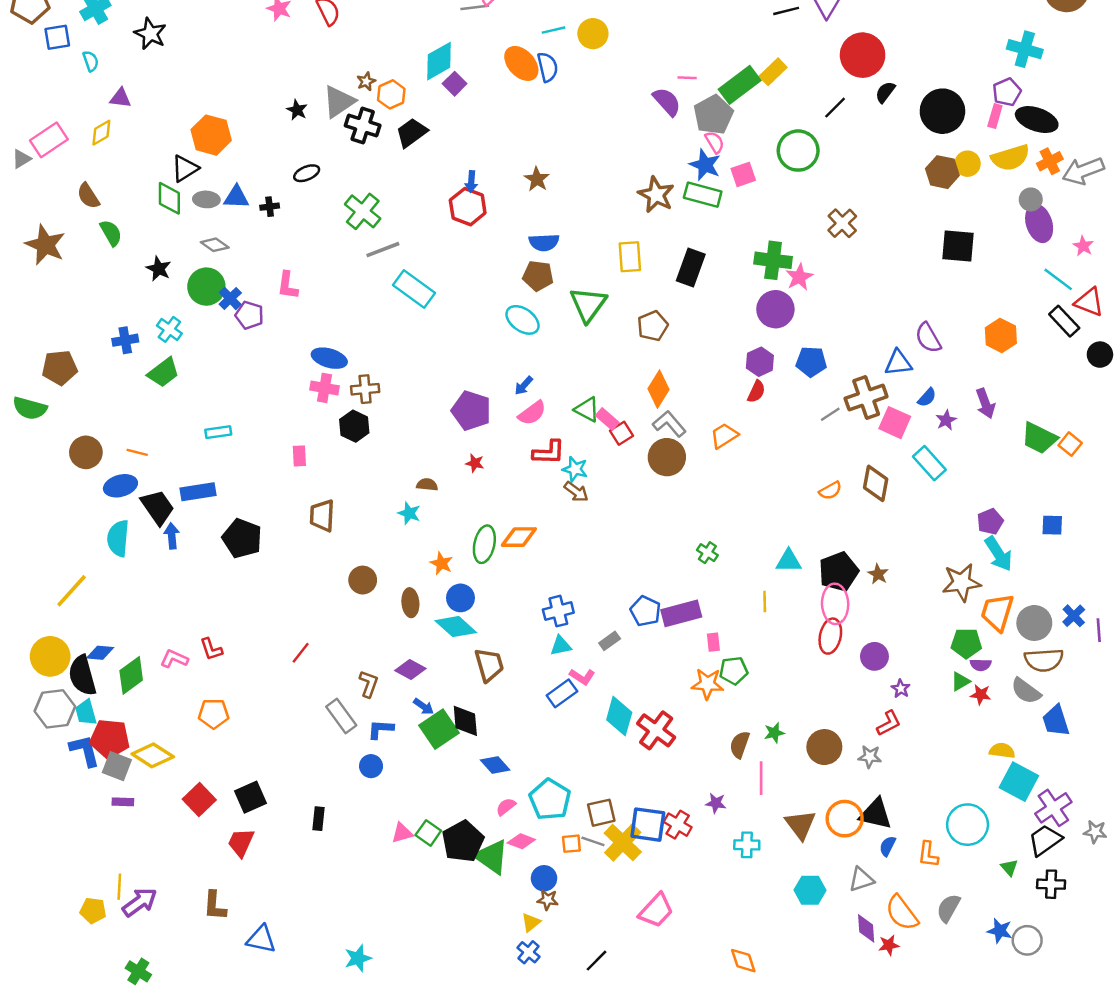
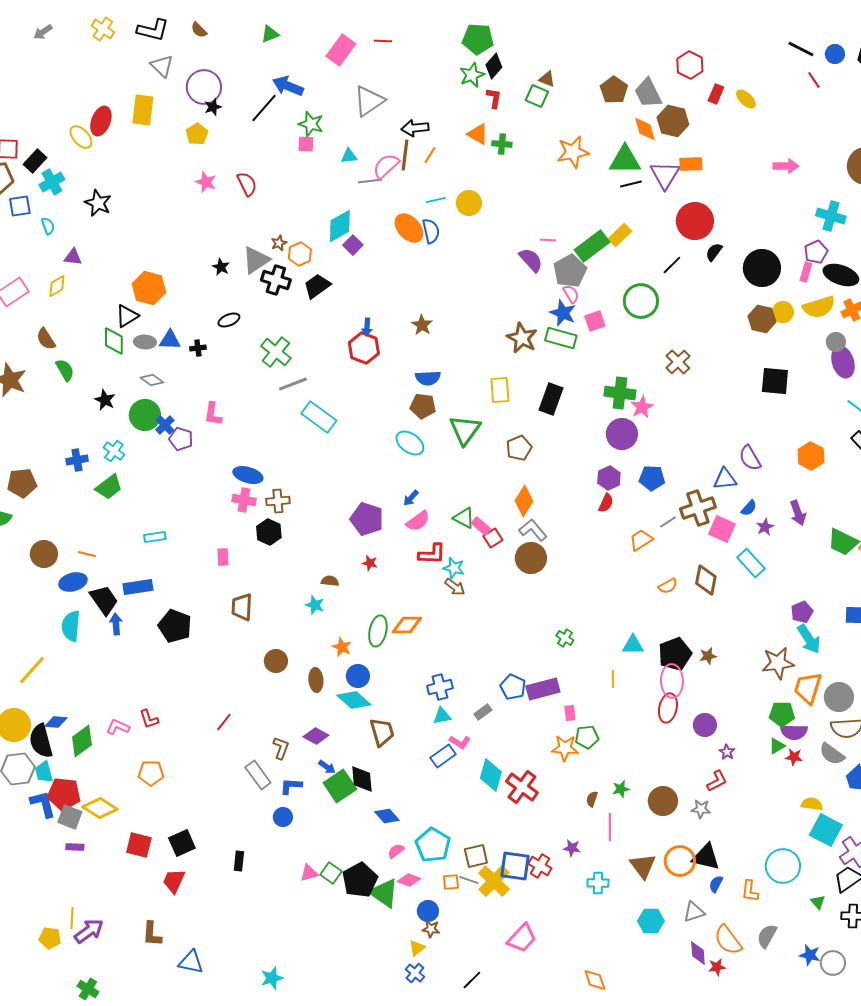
orange trapezoid: (724, 436) -> (641, 540), moved
brown star: (878, 574) -> (708, 656), turned 30
purple semicircle: (981, 665) -> (794, 732), size x1.5
brown semicircle: (740, 745) -> (592, 799), size x0.7
red square: (199, 800) -> (139, 845), turned -32

